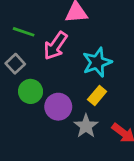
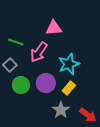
purple circle: (58, 107) -> (46, 83), moved

